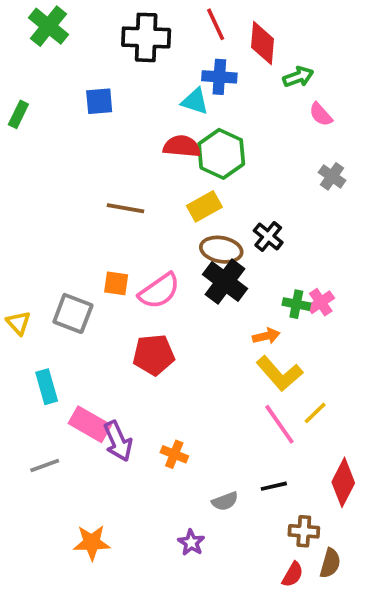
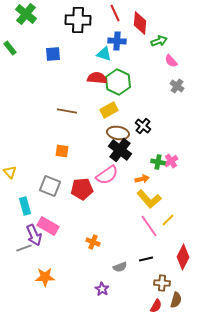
green rectangle: (18, 114) -> (10, 48), moved, turned -64
gray cross: (332, 176) -> (177, 86), moved
pink semicircle: (159, 291) -> (107, 175), moved
gray square: (73, 313) -> (50, 186), moved
purple arrow: (118, 441) -> (34, 235), moved
orange star: (92, 543) -> (45, 277), moved

